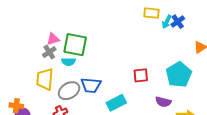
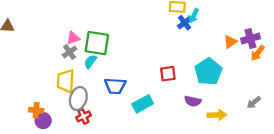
blue cross: (178, 22) -> (185, 23), moved
cyan semicircle: (68, 62) -> (90, 62), turned 128
gray ellipse: (69, 91) -> (78, 99), moved, turned -40

